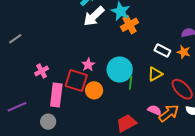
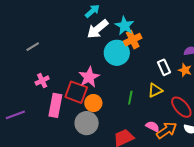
gray line: (15, 39) -> (33, 47), moved
white rectangle: (162, 50) -> (164, 67), turned 35
pink star: (88, 65) -> (89, 77), size x1.5
cyan circle: (120, 70) -> (117, 53), moved
gray circle: (48, 122) -> (87, 123), moved, size x1.5

